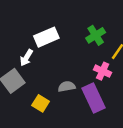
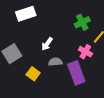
white rectangle: (46, 37) -> (26, 14), moved
white arrow: (26, 58) -> (47, 44), moved

